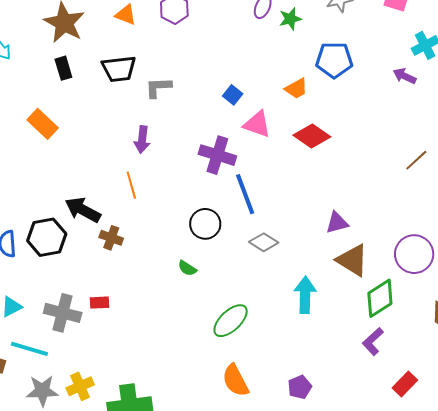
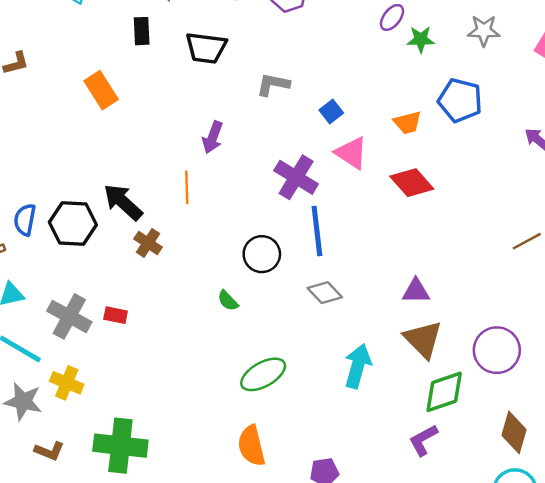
gray L-shape: (158, 87) -> (273, 84), moved
yellow cross: (80, 386) -> (67, 383), moved, turned 32

